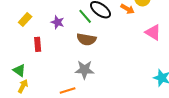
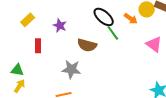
green line: (85, 16) -> (113, 33), moved
green triangle: (19, 70) -> (17, 70), turned -32
gray star: (85, 70) -> (71, 69), moved

